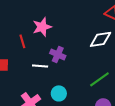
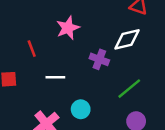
pink star: (42, 27) -> (68, 28), moved
purple cross: (58, 55) -> (99, 59), moved

